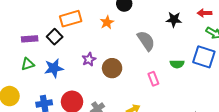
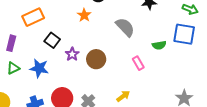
orange rectangle: (71, 19) -> (33, 17), moved
black square: (55, 37) -> (52, 40), moved
purple rectangle: (30, 39) -> (11, 43), turned -63
blue star: (54, 68) -> (39, 68), turned 30

